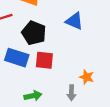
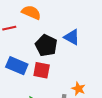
black pentagon: (34, 33) -> (46, 45), moved

